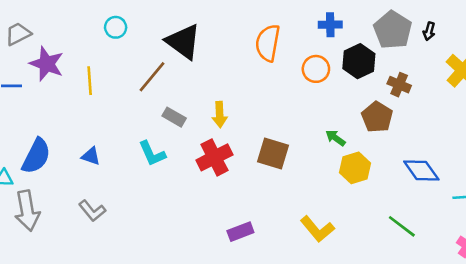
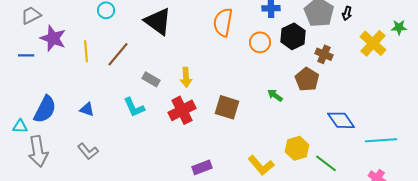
brown line: (152, 77) -> (118, 54), moved
yellow hexagon: (355, 168) -> (297, 148), moved

